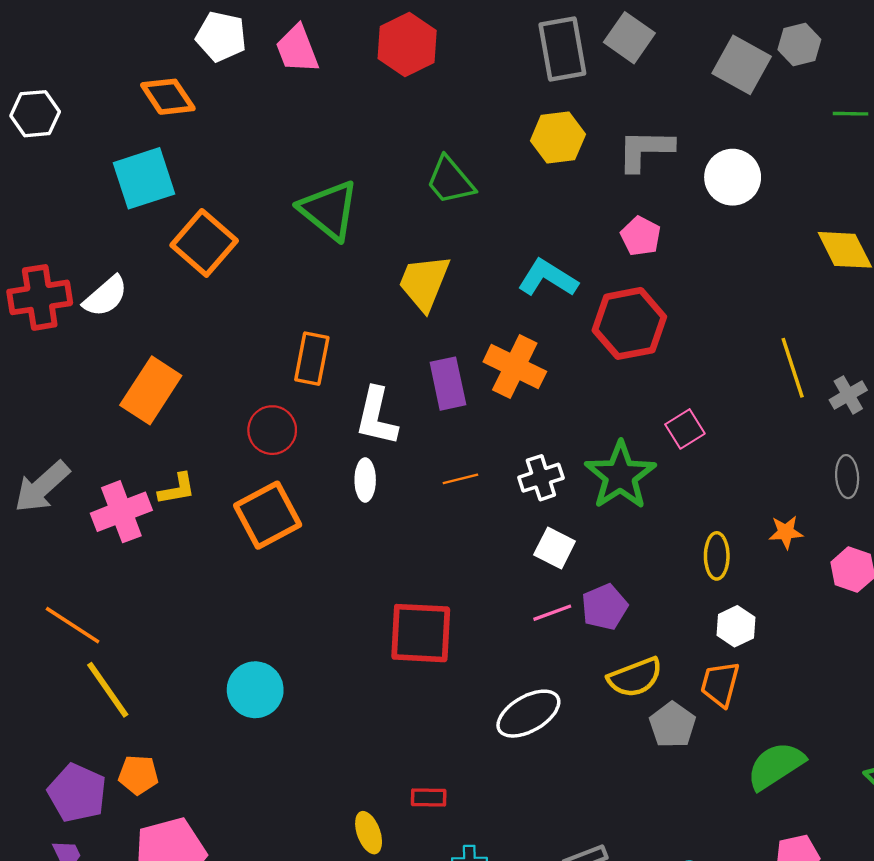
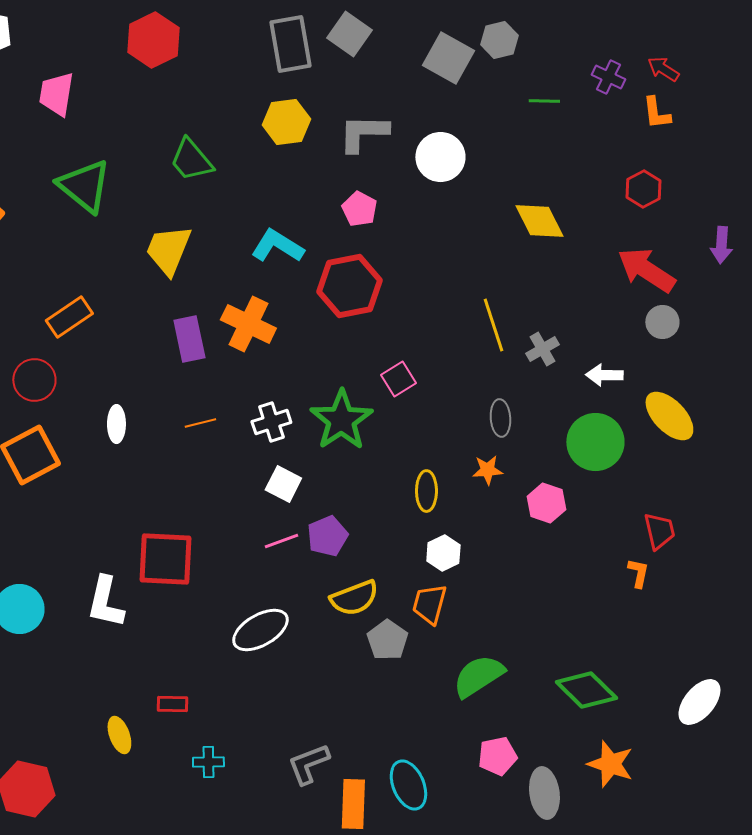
pink trapezoid: (297, 49) -> (56, 94), moved, turned 30
orange rectangle: (312, 359) -> (69, 317), turned 45
white L-shape: (376, 416) -> (105, 602), moved
gray ellipse: (847, 477) -> (500, 418), moved

